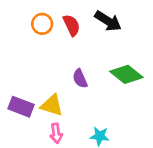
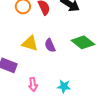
yellow triangle: (52, 105) -> (30, 43), moved

